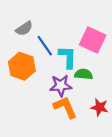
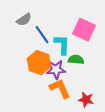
orange hexagon: (22, 66) -> (39, 63), moved
red star: (100, 107) -> (86, 100), moved

